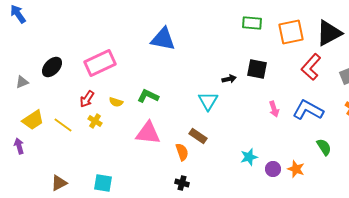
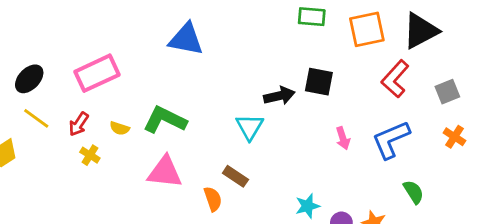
black arrow: (229, 79) -> (279, 96), size x1.5
green L-shape: (148, 96) -> (165, 120), size x1.4
blue L-shape: (308, 110) -> (391, 140), turned -52
yellow line: (63, 125) -> (36, 118), moved

